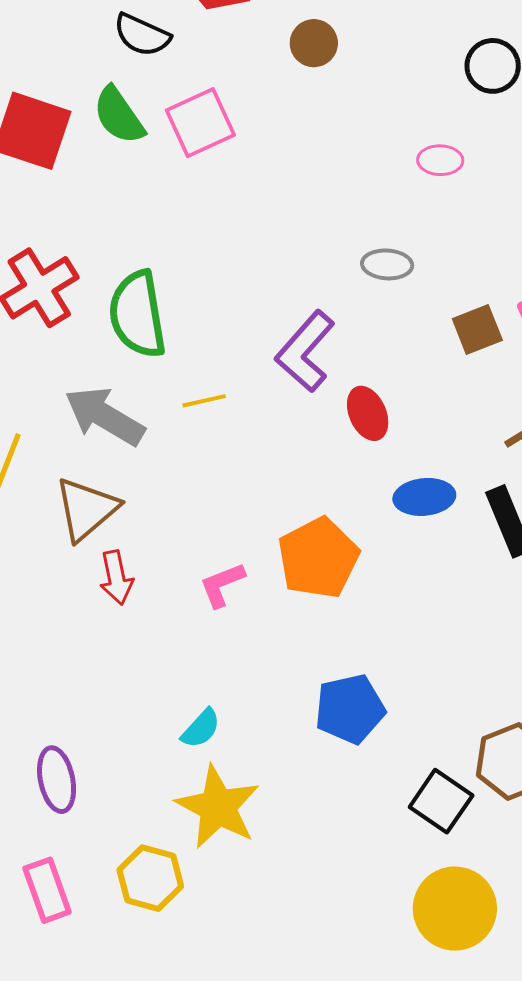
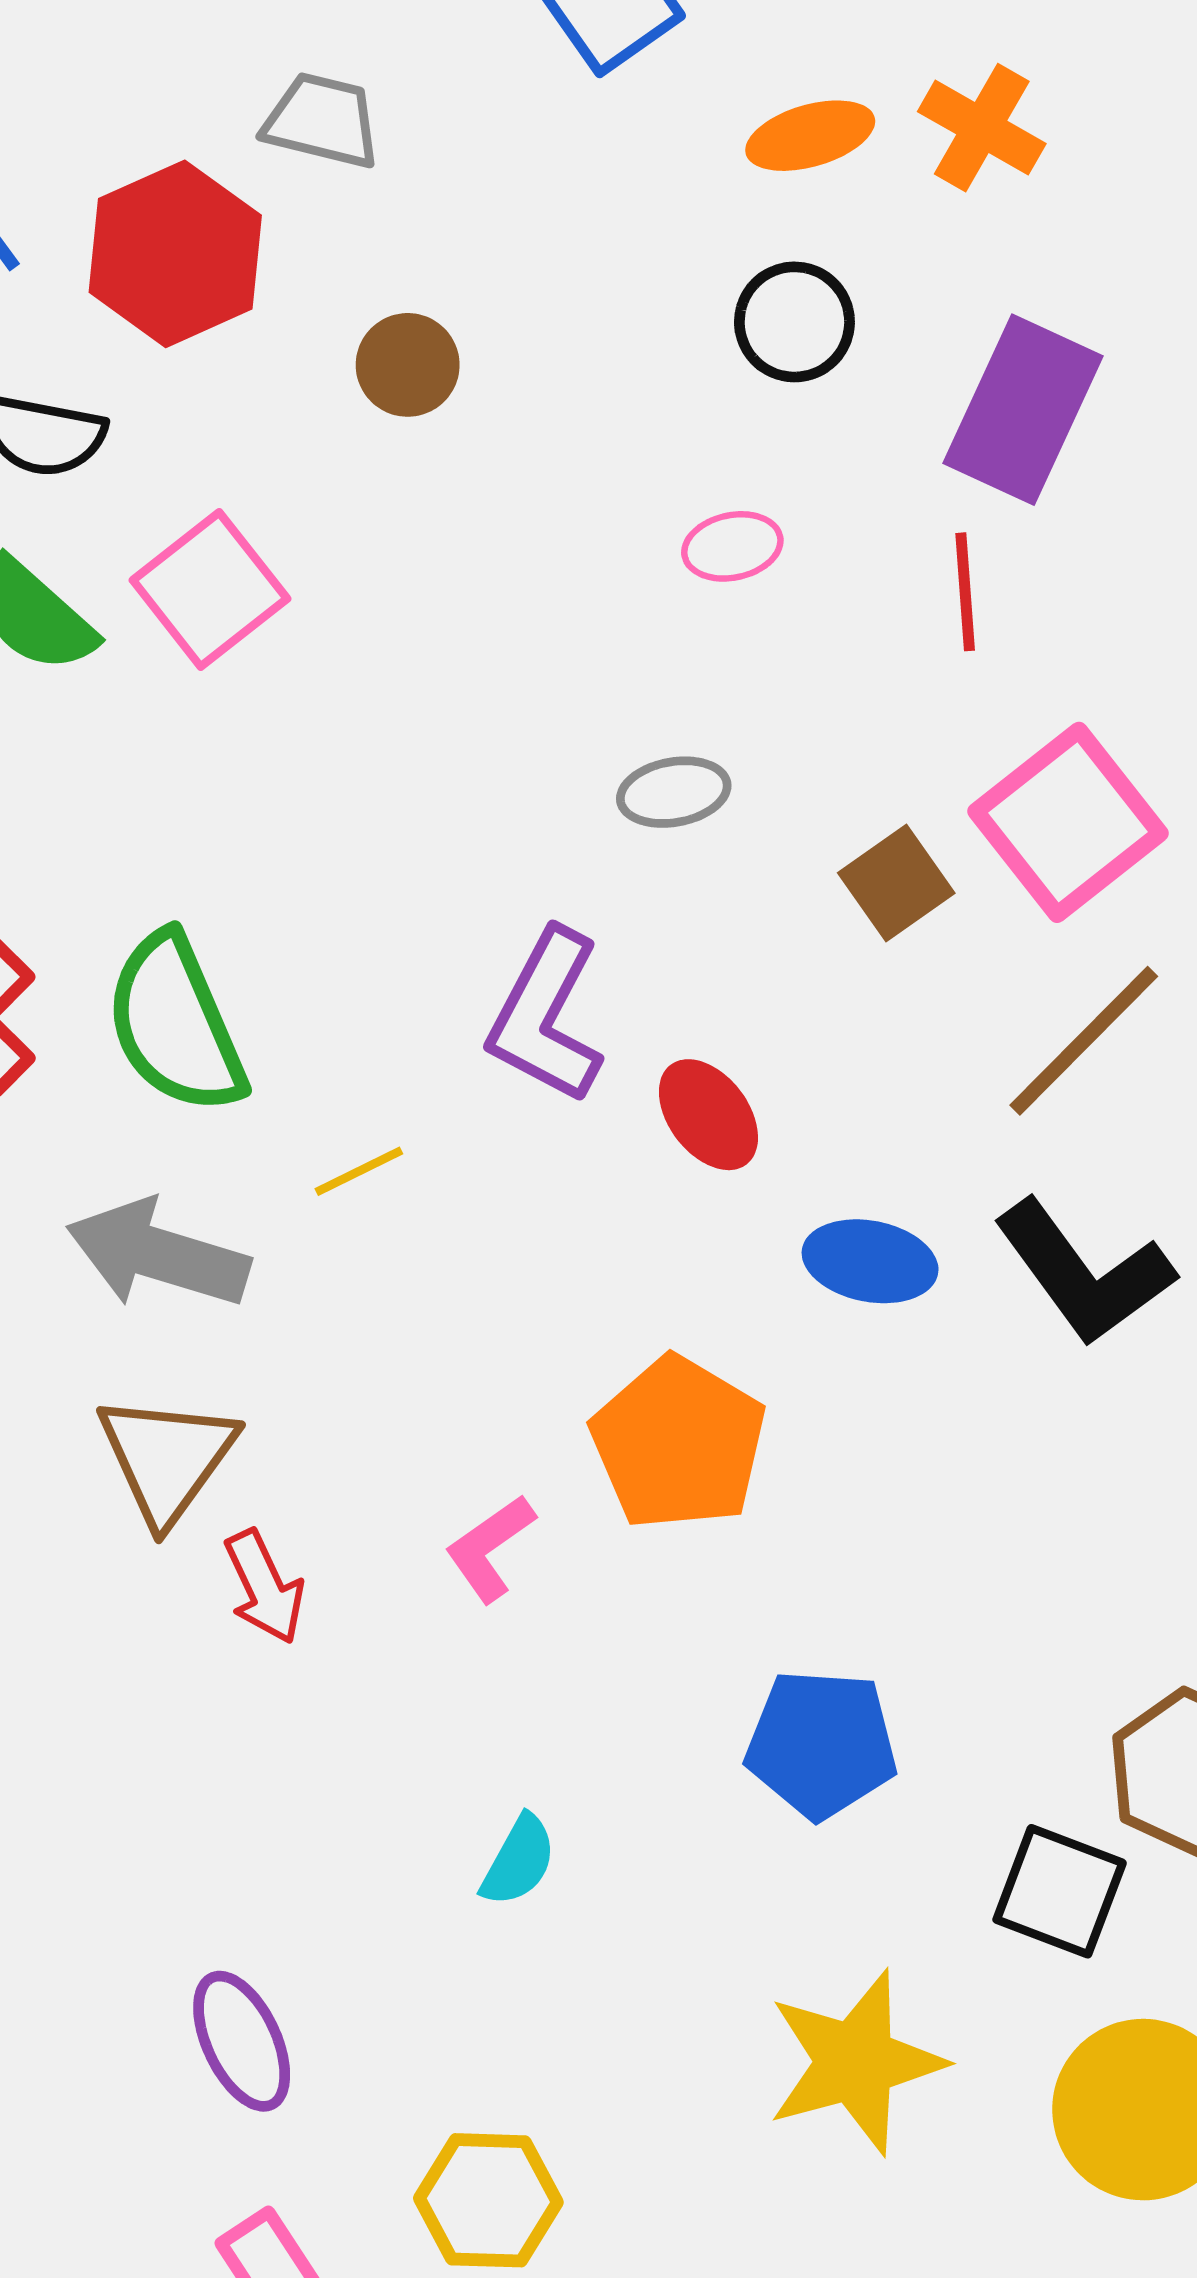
blue ellipse: (424, 497) -> (870, 1261), turned 30
blue pentagon: (350, 709) -> (821, 1744), turned 30
yellow star: (218, 807) -> (855, 2062), moved, turned -30

